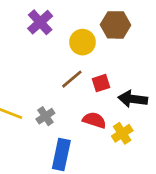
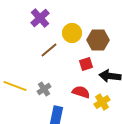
brown hexagon: (116, 25) -> (98, 40), moved
brown line: (72, 79) -> (49, 50), moved

